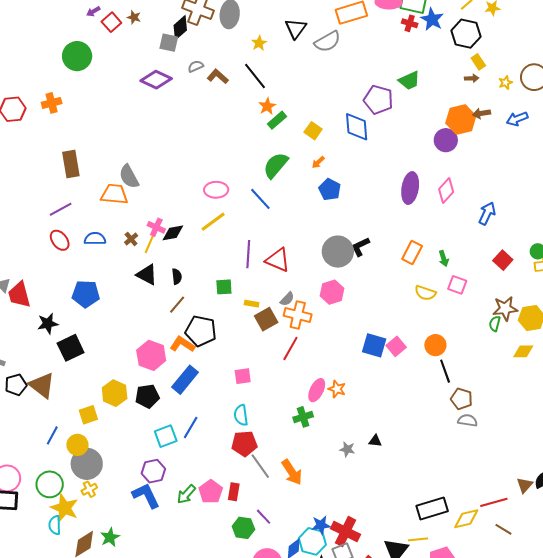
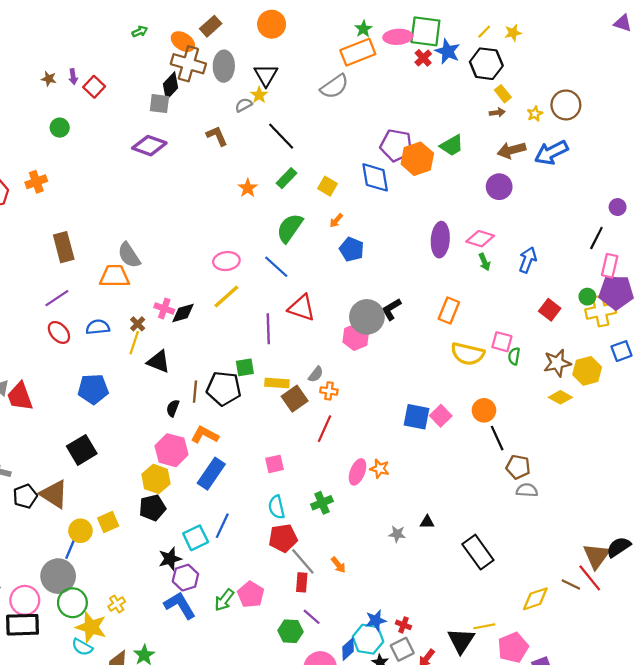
purple arrow: (93, 11) -> (73, 77), turned -64
brown star: (134, 17) -> (49, 79), moved
red cross: (410, 23) -> (423, 58), turned 35
black triangle: (296, 29) -> (266, 75), moved
green circle: (77, 56) -> (60, 128), size x0.6
gray semicircle: (196, 66) -> (244, 105), moved
brown L-shape: (218, 76) -> (217, 136), turned 30
black line: (255, 76) -> (281, 136), moved
green trapezoid: (409, 80) -> (452, 146), moved
orange star: (267, 106) -> (248, 188), moved
brown arrow: (481, 113) -> (511, 150), size x1.4
orange hexagon: (461, 119) -> (417, 159), moved
blue arrow: (517, 119) -> (551, 153), size x1.4
purple circle: (446, 140) -> (499, 187), moved
pink diamond: (446, 190) -> (480, 239), turned 70
yellow line: (150, 243) -> (134, 343), moved
green arrow: (444, 258) -> (484, 262), moved
red triangle: (278, 260) -> (302, 308), moved
black semicircle: (177, 276) -> (173, 408), moved, turned -147
pink hexagon: (332, 292) -> (356, 337), moved
yellow semicircle: (425, 293) -> (468, 354), size x1.4
yellow rectangle: (252, 304) -> (277, 383), size x1.5
brown line: (177, 305) -> (195, 392), turned -30
orange cross: (298, 315) -> (329, 391), size x0.6
black star: (48, 324) -> (170, 559), moved
green semicircle: (495, 324) -> (514, 356), moved
black pentagon: (201, 331) -> (224, 388), moved
yellow diamond: (523, 351) -> (560, 397), moved, turned 35
yellow hexagon: (115, 393) -> (156, 479), moved
black pentagon: (147, 396) -> (152, 508), moved
green cross: (303, 417) -> (322, 503), moved
yellow circle: (77, 445) -> (80, 531), moved
gray circle: (87, 464) -> (58, 576), moved
orange arrow: (292, 472) -> (338, 565), size x0.6
brown triangle: (525, 485) -> (596, 556), size x1.5
red rectangle: (234, 492) -> (302, 582), moved
red line: (494, 502) -> (590, 578), moved, turned 72
black rectangle: (432, 509) -> (478, 552), moved, turned 76
cyan semicircle: (55, 525) -> (82, 647), turned -54
brown line: (503, 529) -> (571, 585), moved
red cross: (346, 531) -> (403, 625), size x0.5

